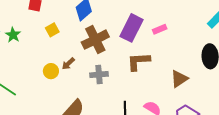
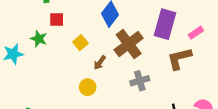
pink rectangle: (160, 29) -> (196, 33), moved
green star: (13, 35) -> (39, 39), moved
brown arrow: (68, 64) -> (100, 63), moved

